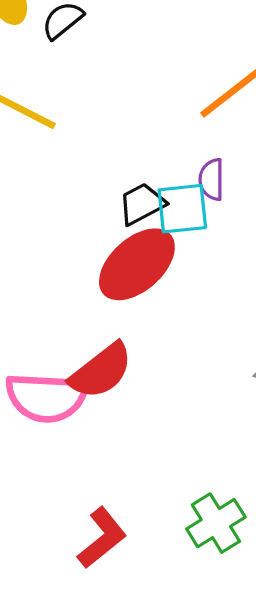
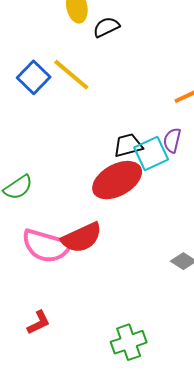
cyan square: (182, 209) -> (151, 154), turned -32
red L-shape: (102, 538) -> (38, 322), moved, size x0.7

